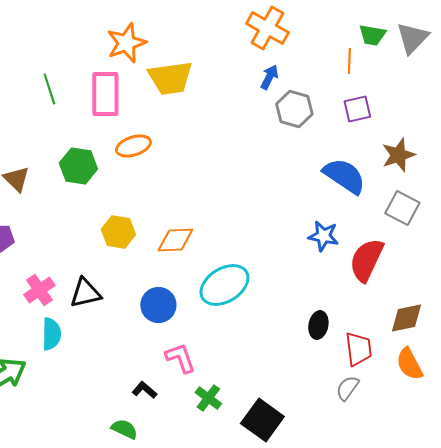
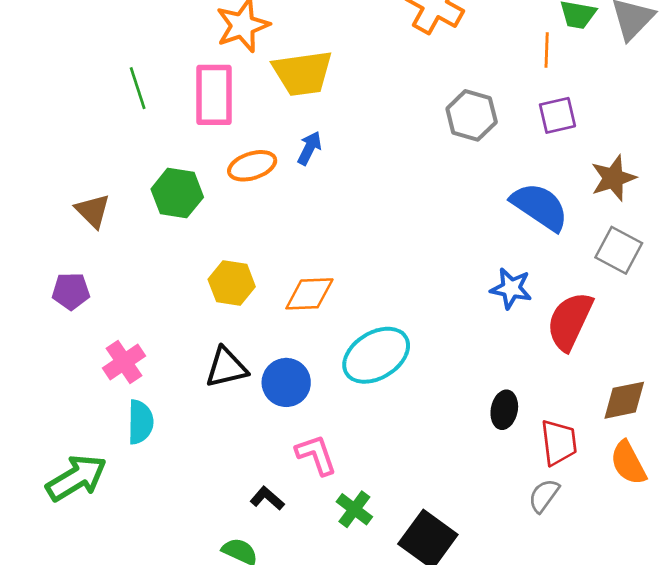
blue arrow: (269, 77) -> (309, 148), moved
black triangle: (85, 293) -> (226, 367), moved

